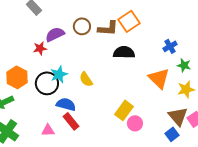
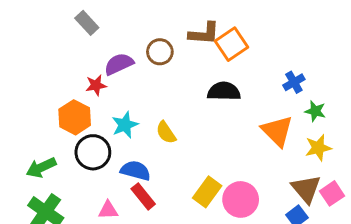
brown L-shape: (108, 28) -> (204, 33), moved
orange hexagon: (17, 77) -> (75, 117), moved
black circle: (47, 83) -> (93, 152), moved
yellow rectangle: (124, 110) -> (207, 192), moved
pink circle: (135, 123) -> (241, 199), size x1.5

